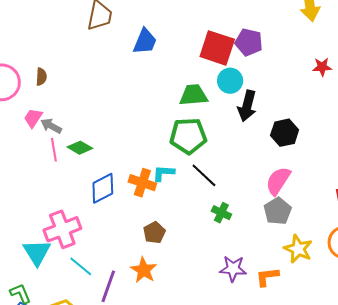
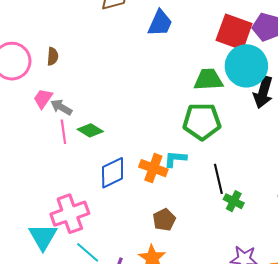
cyan circle: (230, 81) -> (246, 66), size x1.6
black line: (204, 175) -> (218, 179), moved, turned 32

